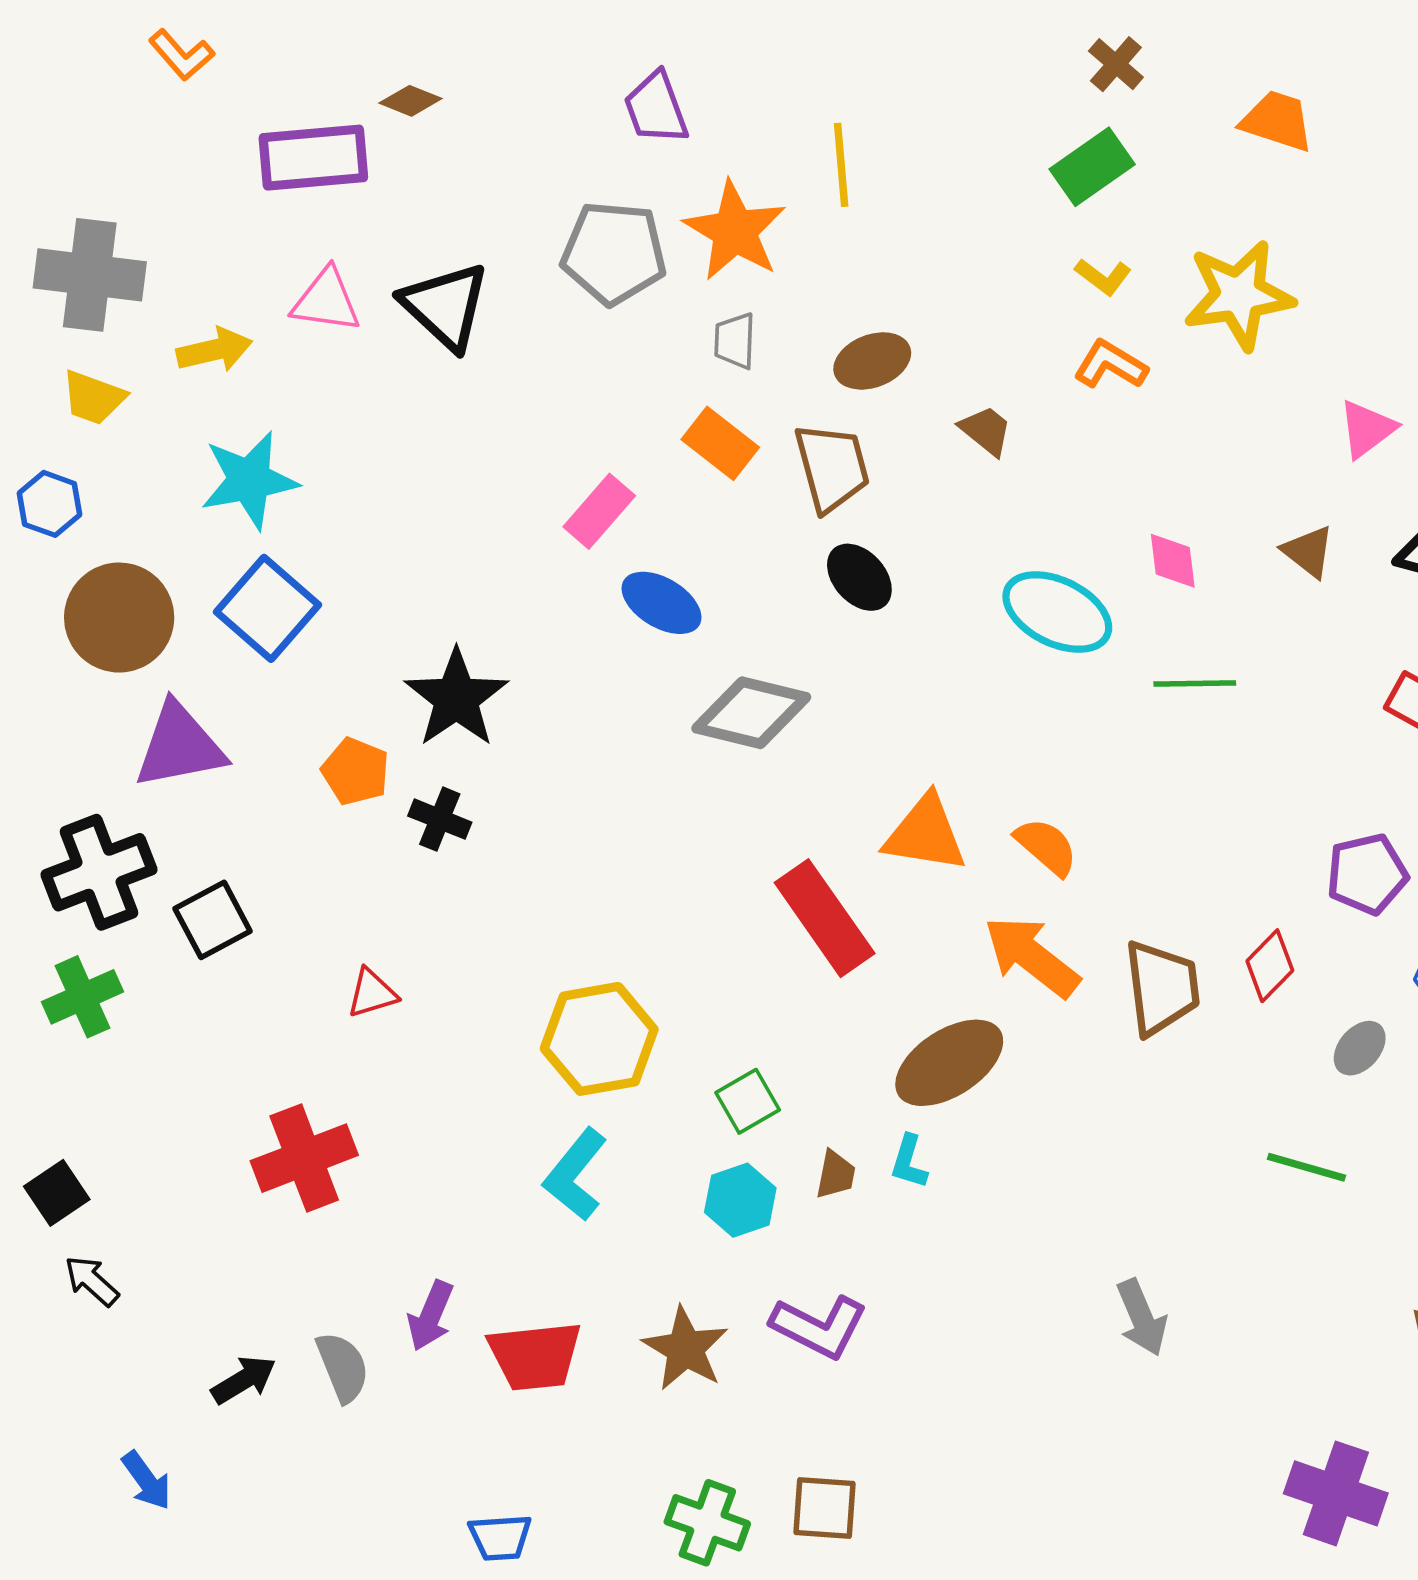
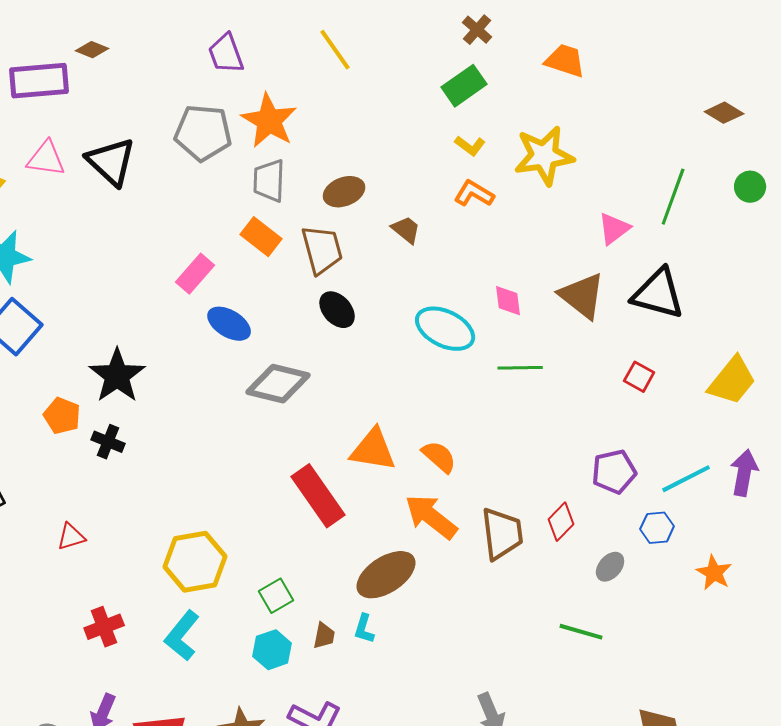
yellow line: (841, 165) -> (335, 50), moved, turned -30
gray trapezoid: (735, 341) -> (269, 181), size x1.4
brown triangle: (1308, 552) -> (582, 296), size x1.6
red cross: (304, 1158) -> (104, 627), moved, size x0.7

